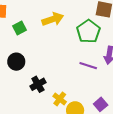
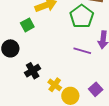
green square: (20, 28) -> (27, 25), moved

